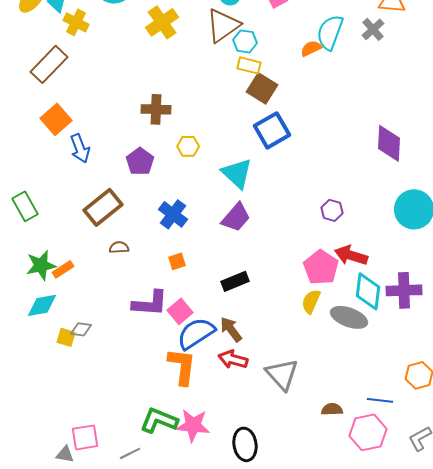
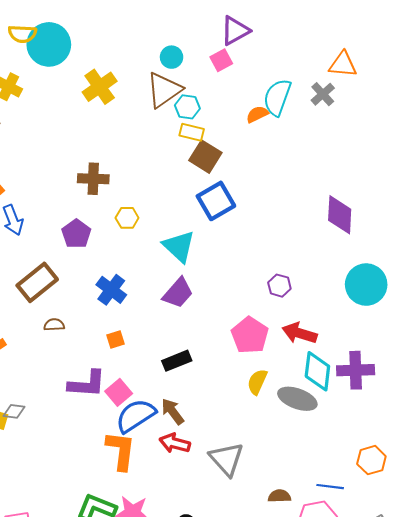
pink pentagon: (321, 267) -> (250, 335), moved

